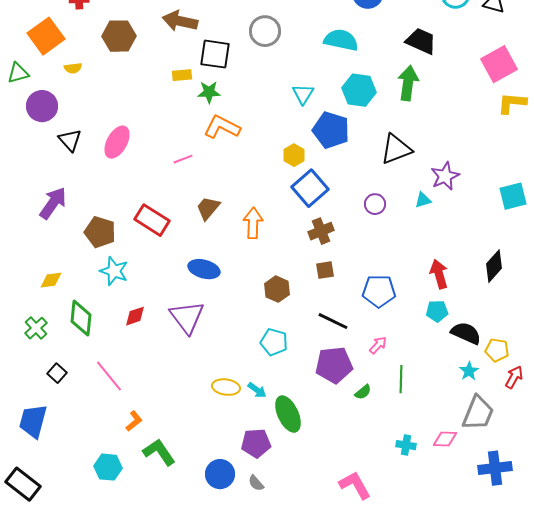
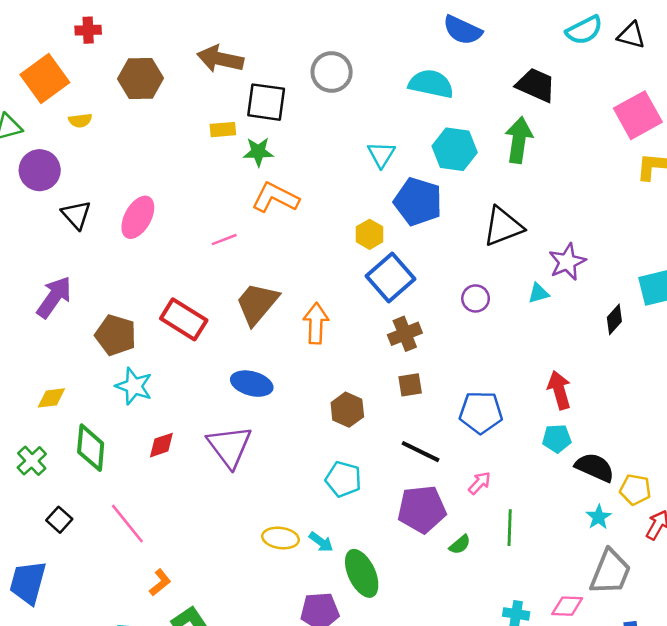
brown trapezoid: (208, 208) -> (257, 304), size x1.4
black diamond: (494, 266) -> (614, 319), moved, size x0.7

